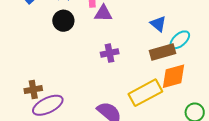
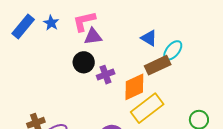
black circle: (63, 21) -> (84, 62), moved
orange diamond: (174, 76) -> (134, 87), moved

